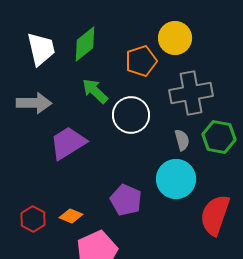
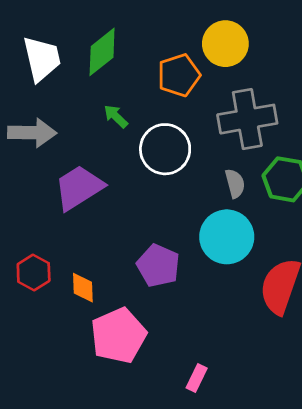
green arrow: (95, 91) -> (116, 116), size x0.7
orange diamond: (71, 216) -> (83, 288), turned 65
red hexagon: (33, 219) -> (34, 272), moved

